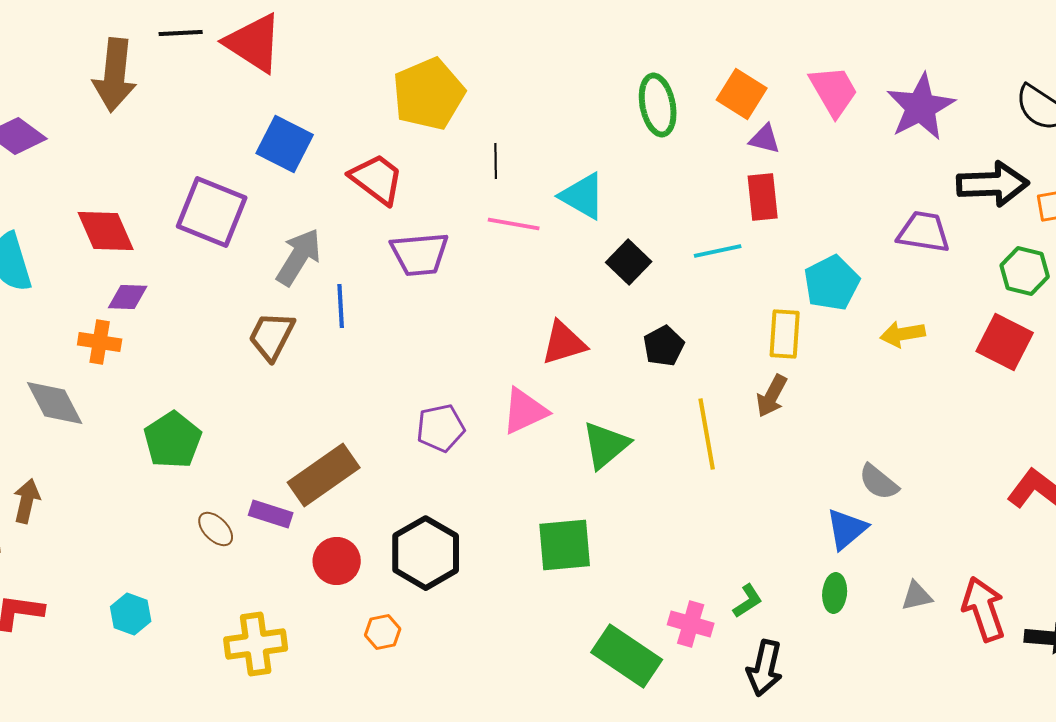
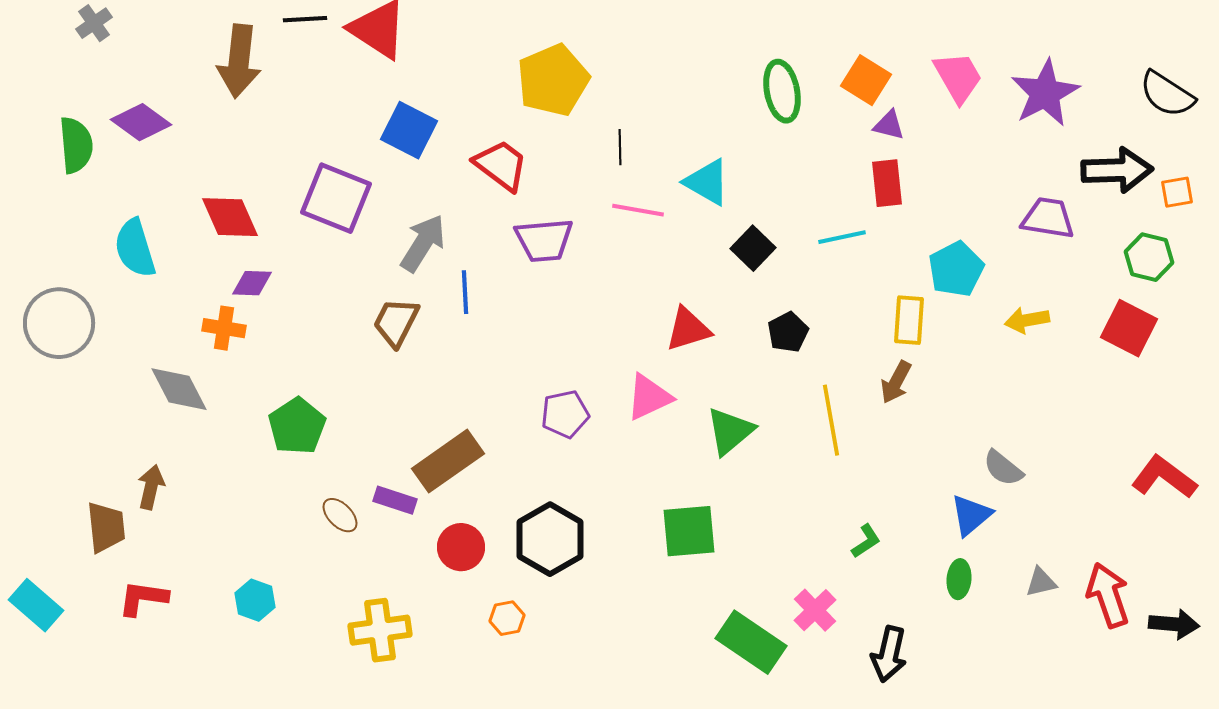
green L-shape: (748, 601) -> (866, 541), moved
pink cross: (691, 624) -> (815, 610), turned 30

